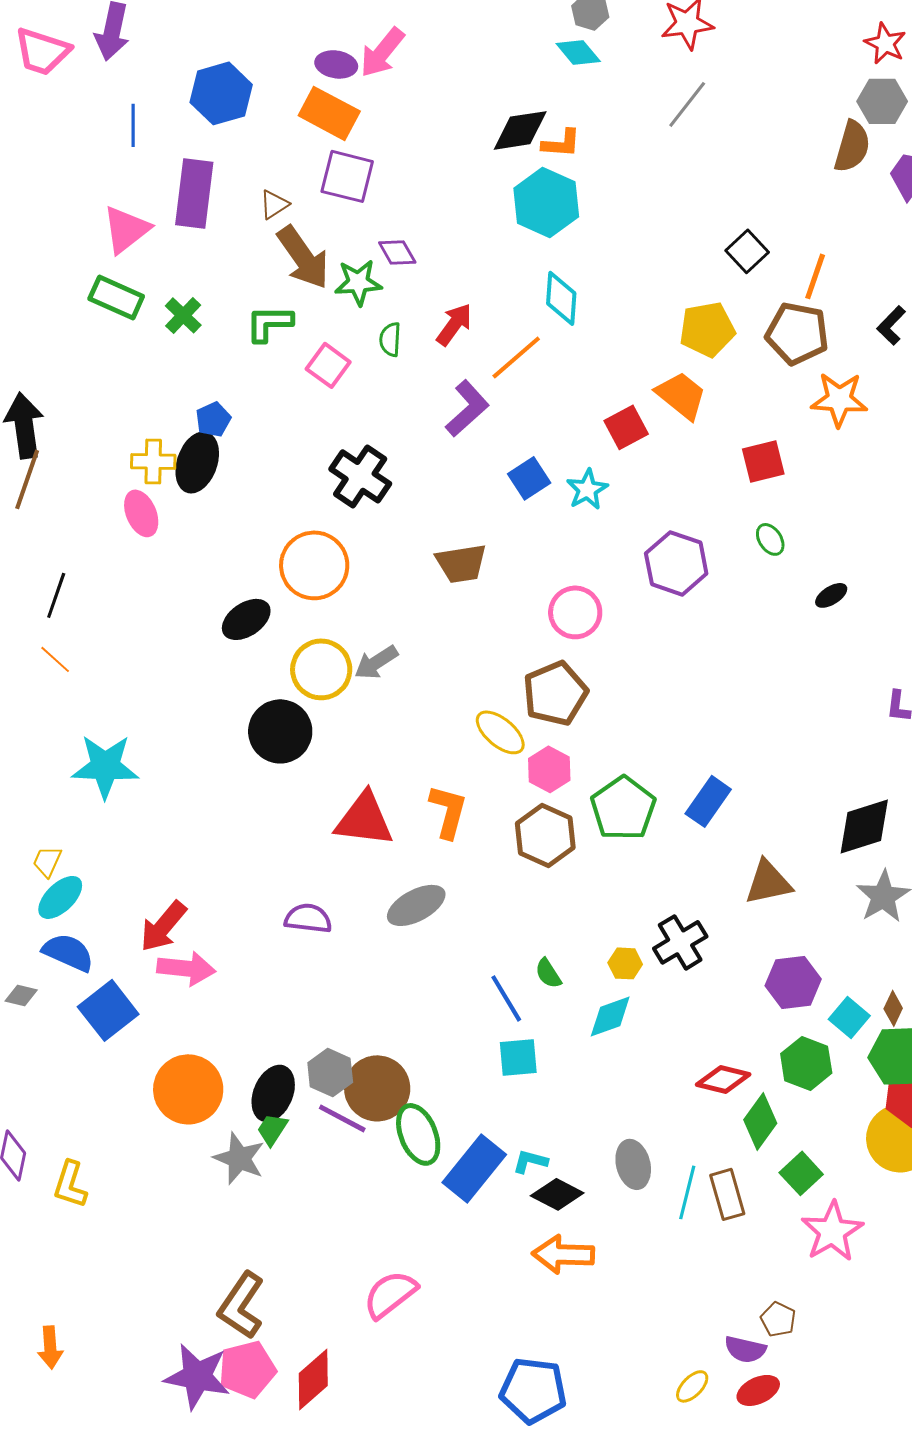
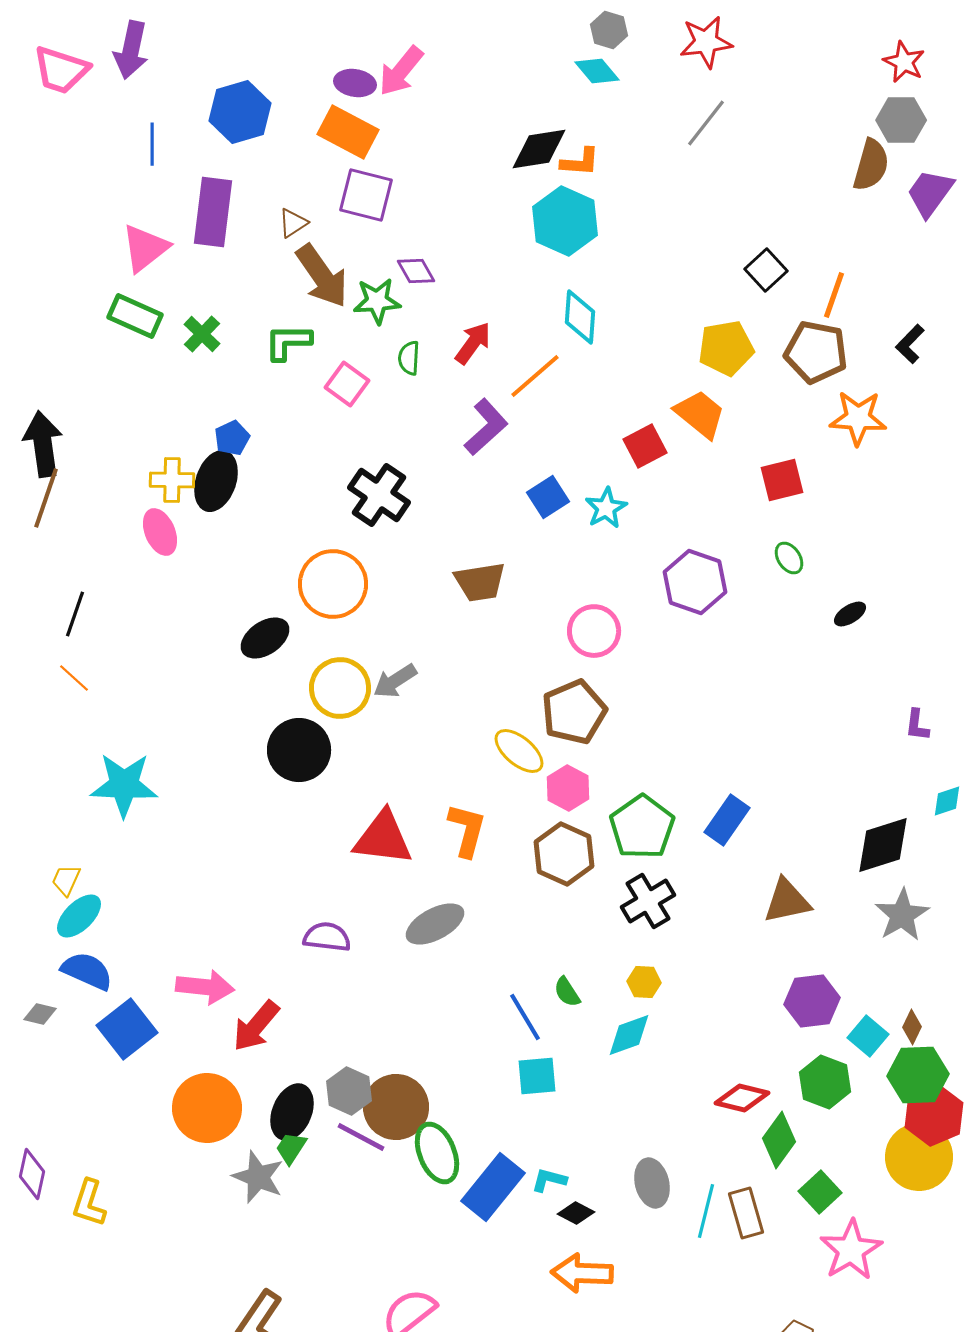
red arrow: (163, 926) -> (256, 1026), moved
black cross: (680, 942) -> (648, 901), moved
black diamond: (557, 1194) -> (576, 1213), size x0.7

